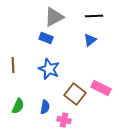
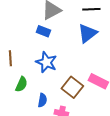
blue triangle: (90, 40) -> (87, 33), size x1.5
green semicircle: (18, 106) -> (21, 84), moved

